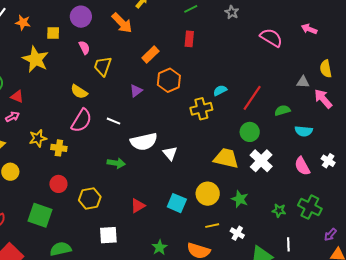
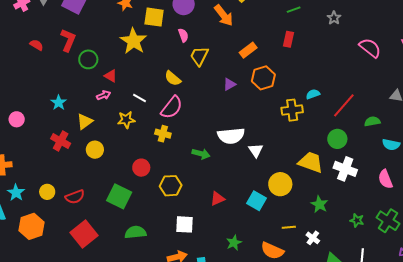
yellow square: (53, 33) -> (154, 17), size x1.5
white line: (114, 121) -> (140, 98), moved
yellow cross: (59, 148) -> (163, 134), moved
white cross: (261, 161) -> (345, 169), turned -30
yellow circle: (208, 194) -> (280, 184), moved

